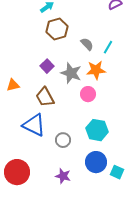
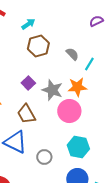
gray semicircle: (87, 44) -> (72, 54), moved
pink circle: (88, 94) -> (69, 111), size x1.5

